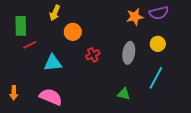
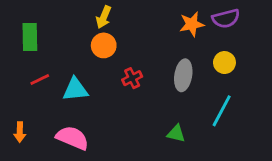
yellow arrow: (55, 13) -> (104, 17), moved
red line: (30, 45) -> (40, 80), moved

